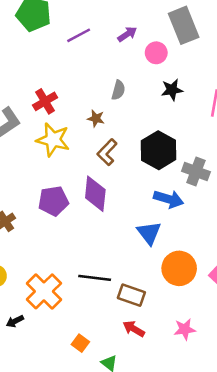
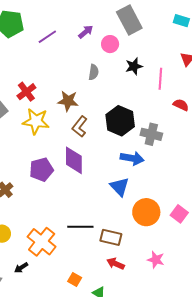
gray semicircle: (118, 90) -> (94, 72), moved
black star: (172, 90) -> (134, 66), moved
brown star: (96, 118) -> (68, 101), size x1.5
pink star: (185, 329) -> (156, 260), turned 30

